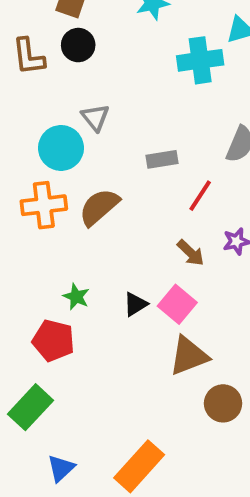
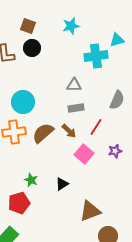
gray triangle: (95, 117) -> (74, 85), moved, turned -49
brown arrow: (191, 253) -> (69, 131), moved
pink square: (177, 304) -> (84, 154), moved
red pentagon: (53, 340) -> (19, 203), turned -30

